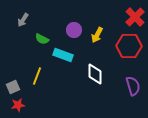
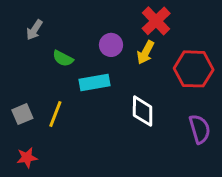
red cross: (135, 17) -> (156, 21), moved
cyan rectangle: (63, 55) -> (94, 82), turned -30
gray square: (13, 87) -> (22, 114), moved

